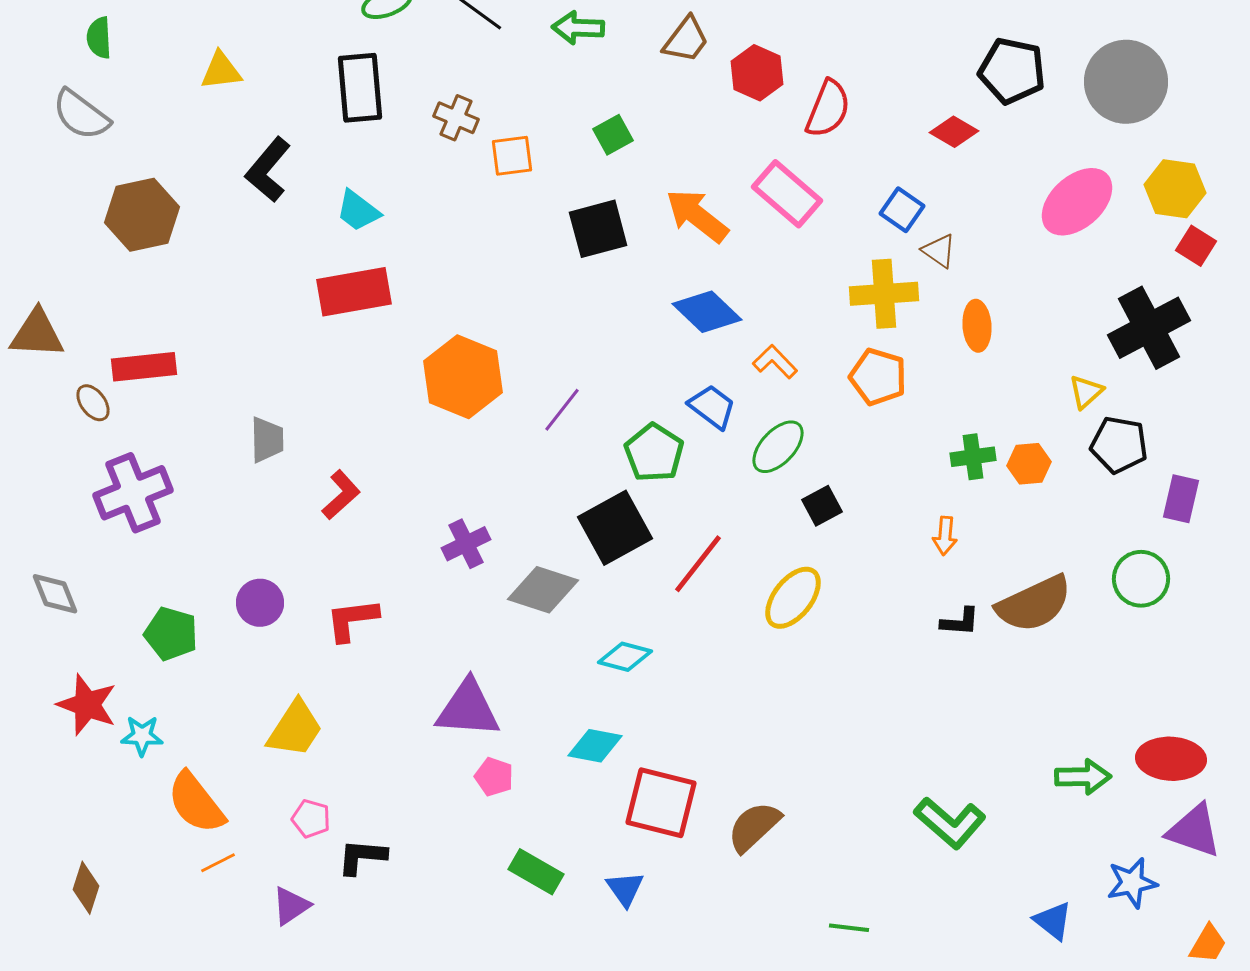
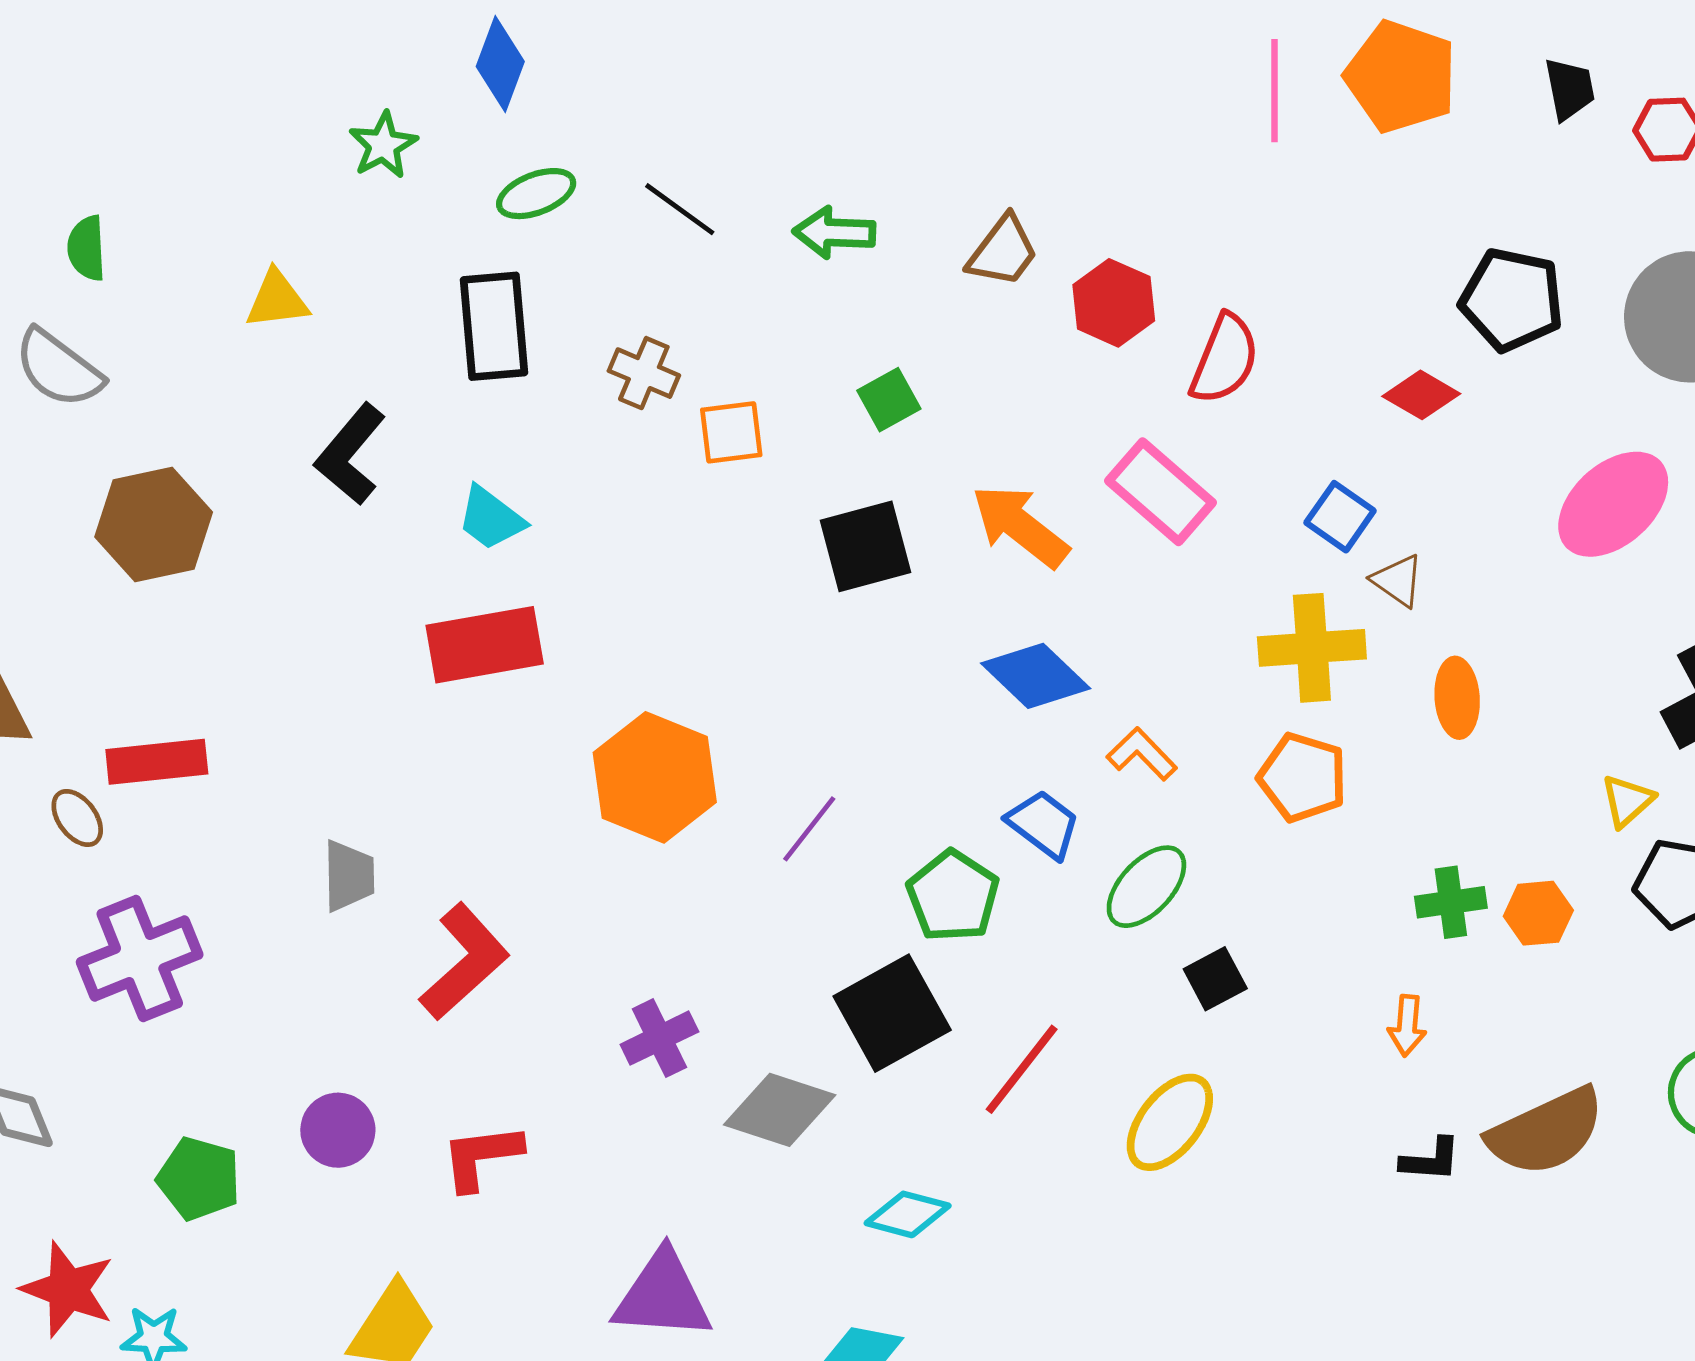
red L-shape: (341, 495) -> (464, 962), size x1.5

